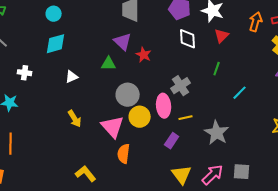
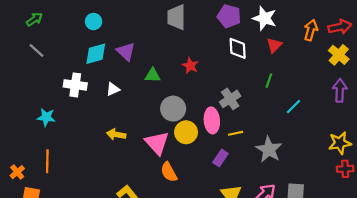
purple triangle: (123, 42) -> (126, 52), moved
white cross: (25, 73) -> (75, 85), moved, size x1.5
yellow arrow: (75, 119) -> (116, 134), turned 132
orange semicircle: (124, 154) -> (169, 172), turned -36

